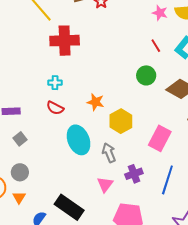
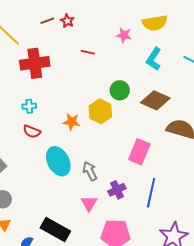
pink star: (160, 13) -> (124, 35), moved
red line: (156, 46) -> (88, 52), moved, turned -40
yellow hexagon: (121, 121) -> (100, 111), moved

